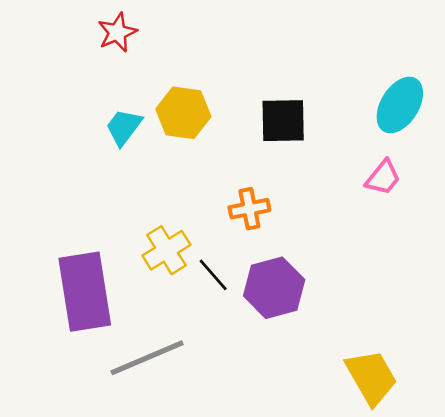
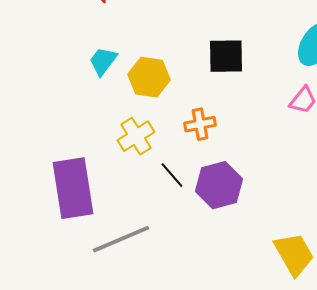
yellow hexagon: (183, 113) -> (149, 77), moved
yellow cross: (166, 250) -> (136, 136), moved

